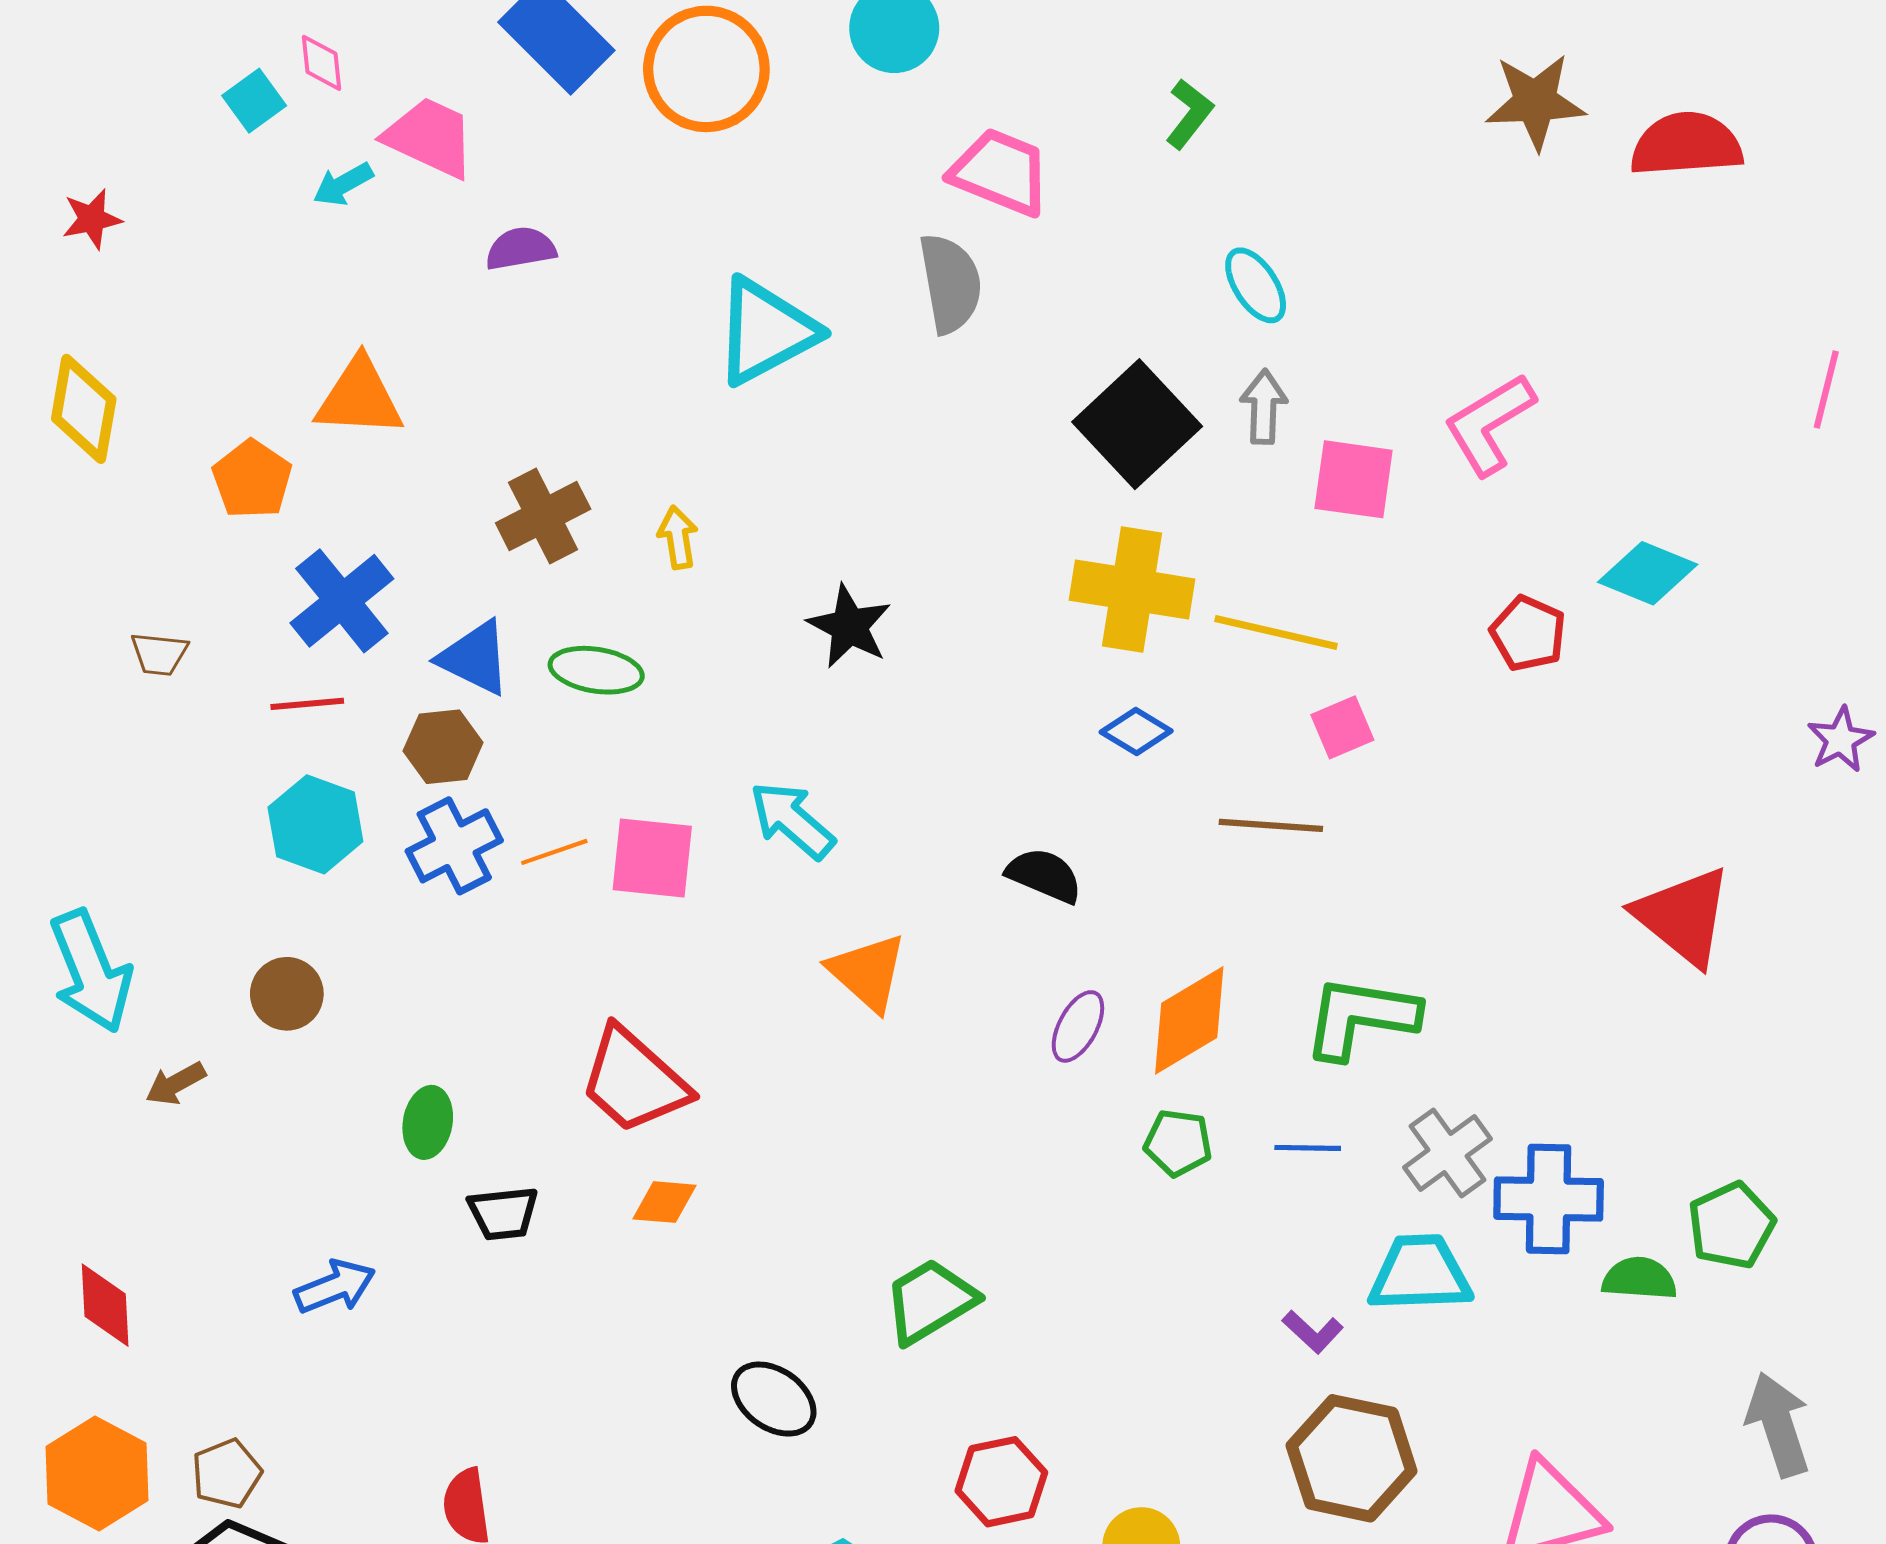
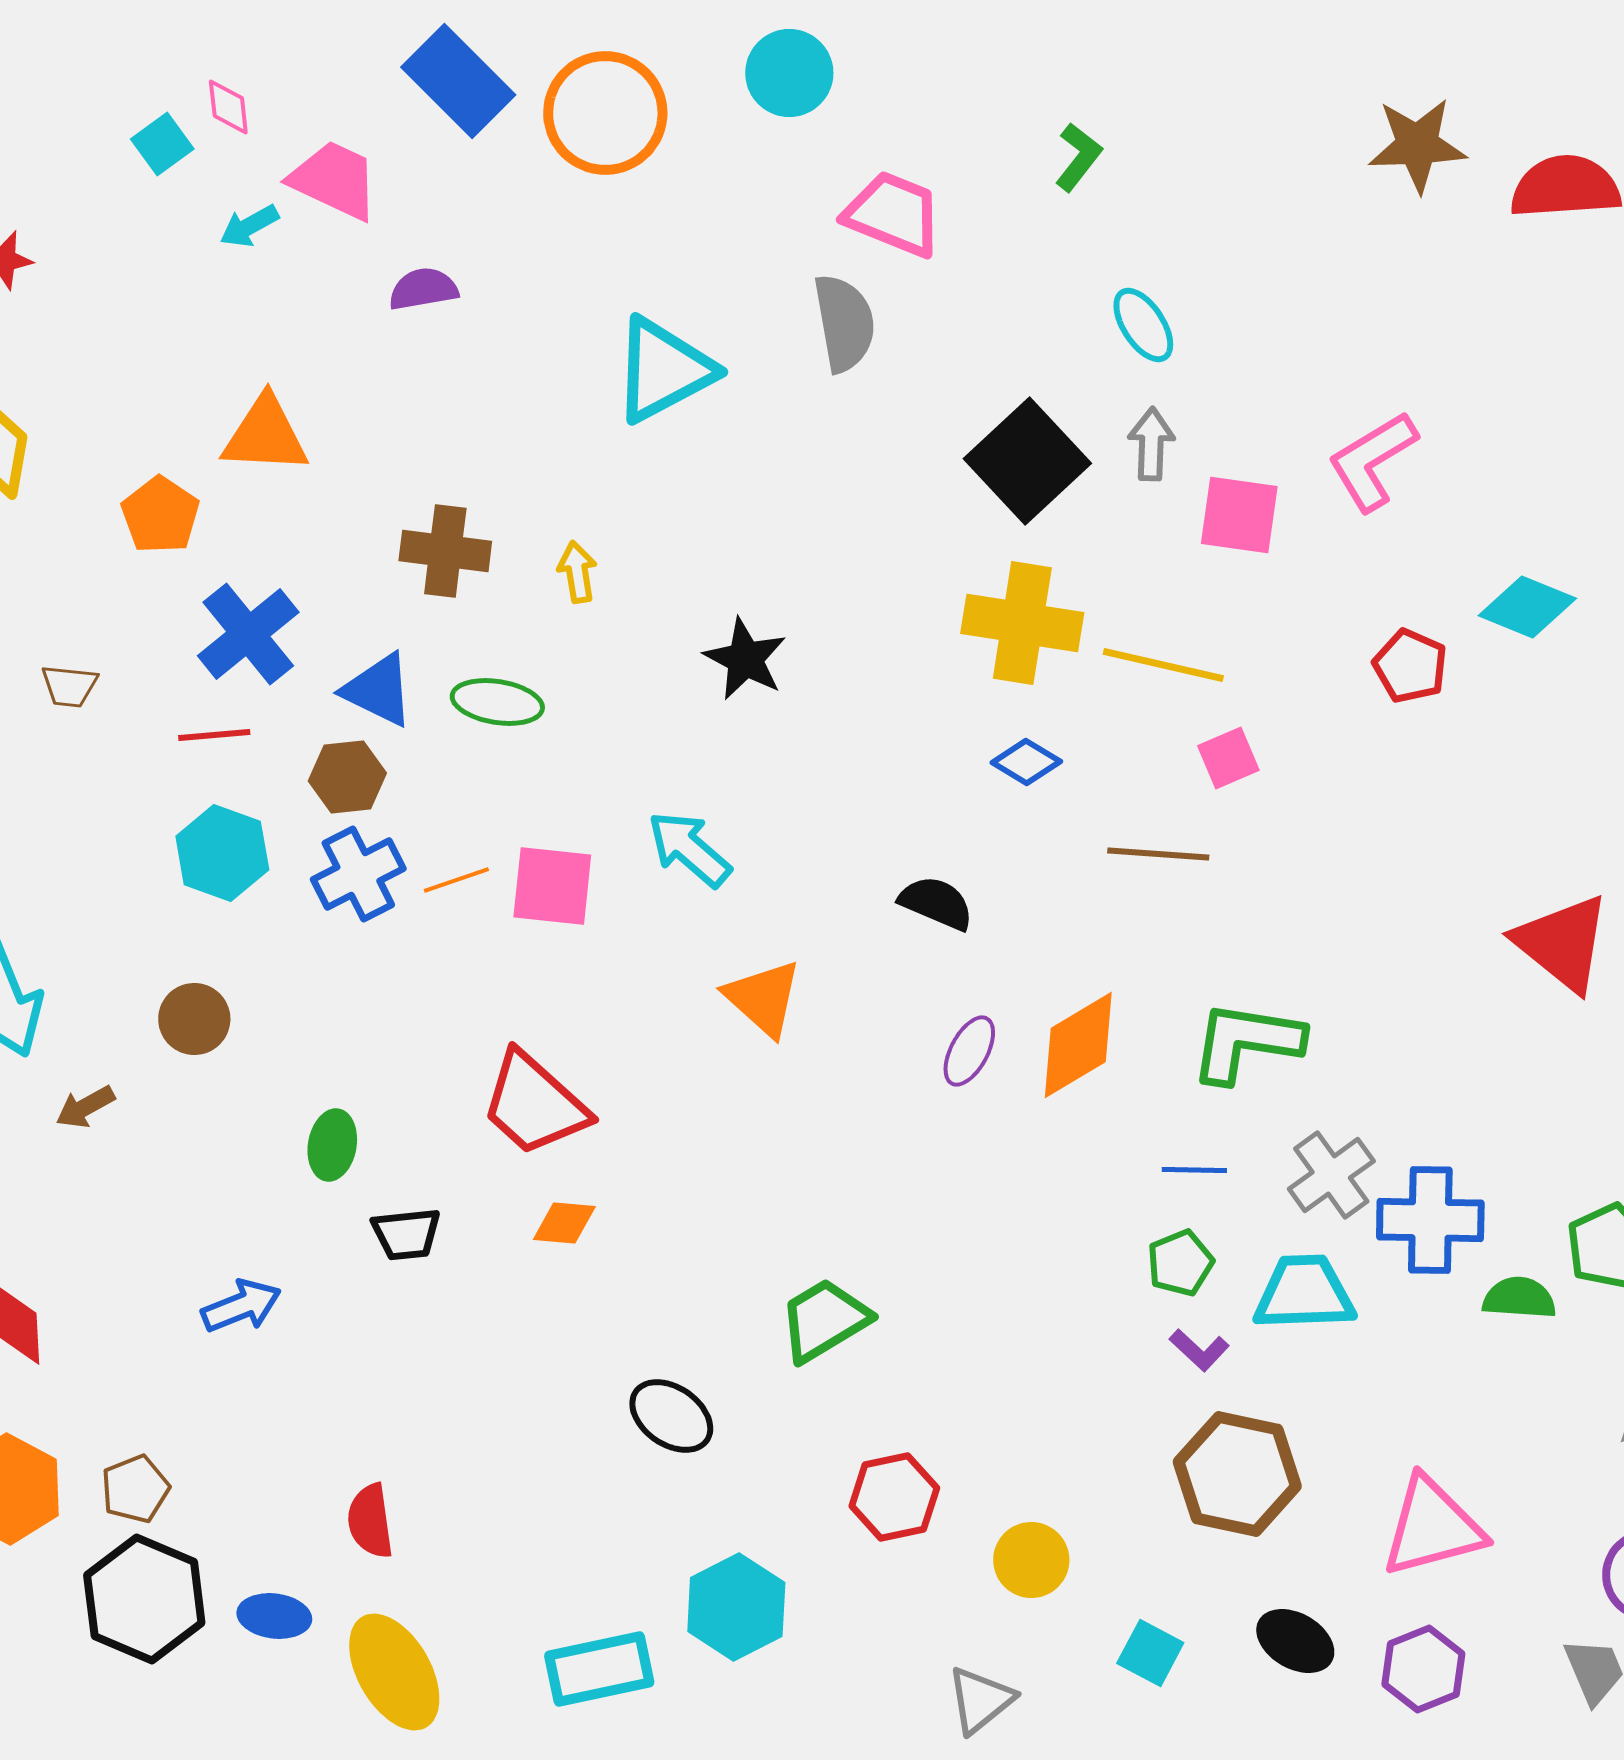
brown cross: (543, 516) -> (445, 551), turned 34
green pentagon: (1178, 1143) -> (1180, 1263), moved, turned -30

